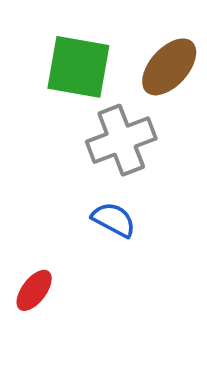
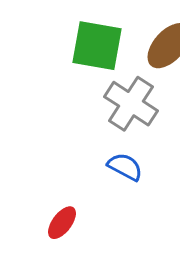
gray cross: (121, 140) -> (131, 104), turned -36

